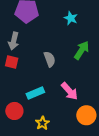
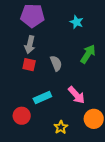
gray arrow: (14, 41) -> (30, 45), moved
red square: (12, 62) -> (29, 65), moved
yellow star: (42, 123) -> (61, 127), moved

